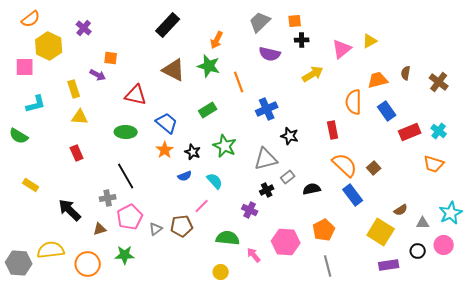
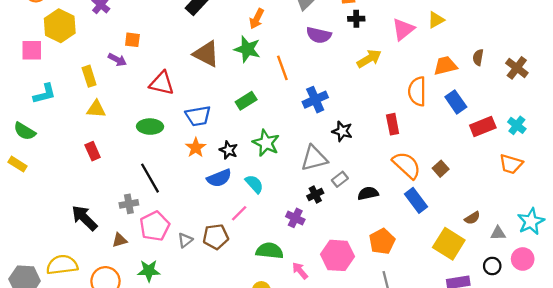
blue trapezoid: (167, 123) -> (198, 116), turned 130
blue semicircle: (185, 176) -> (219, 178), size x1.5
yellow rectangle: (31, 185) -> (18, 164), moved

